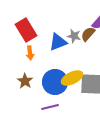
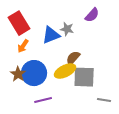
brown semicircle: (88, 34) -> (73, 58), moved
orange arrow: (30, 53) -> (23, 46), turned 40
blue circle: (55, 82) -> (34, 73), moved

